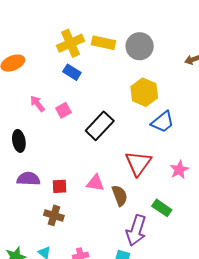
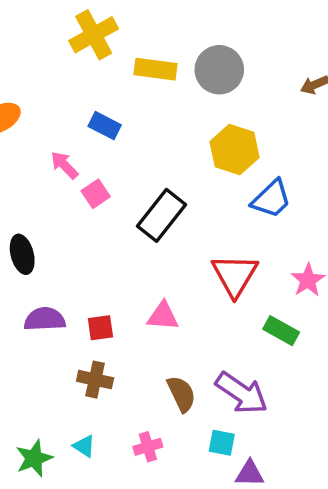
yellow cross: (71, 43) -> (94, 35), moved
pink arrow: (37, 104) -> (64, 165), moved
brown semicircle: (120, 196) -> (181, 394), moved
green rectangle: (162, 208) -> (281, 331), moved
purple arrow: (136, 230) -> (241, 393), turned -68

